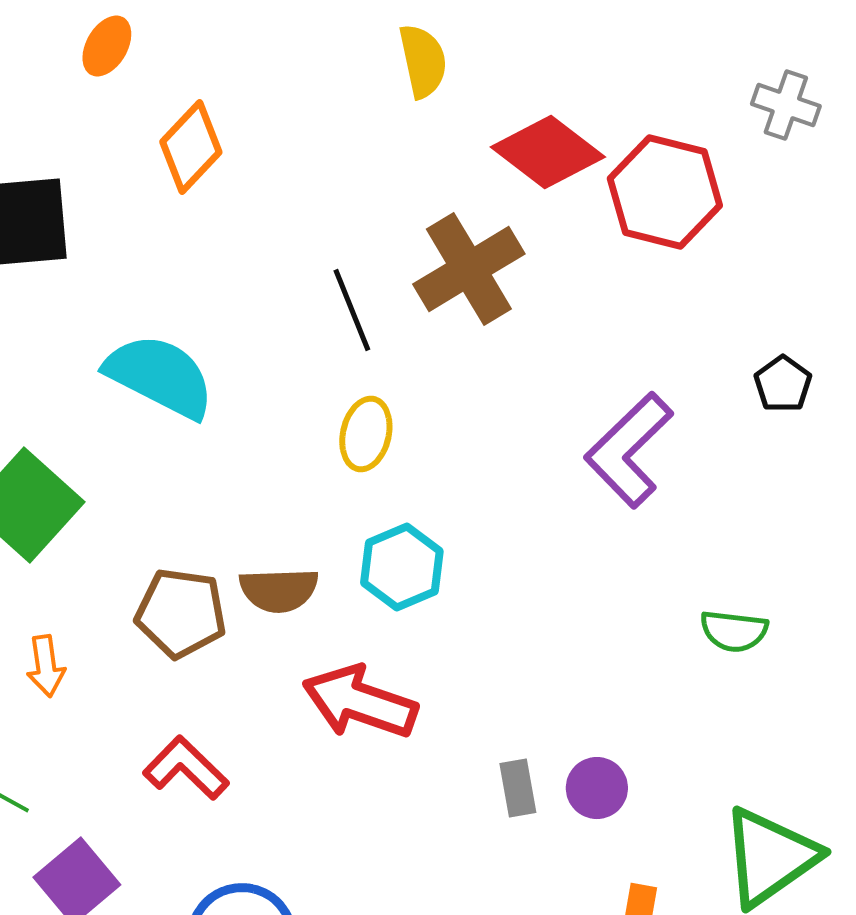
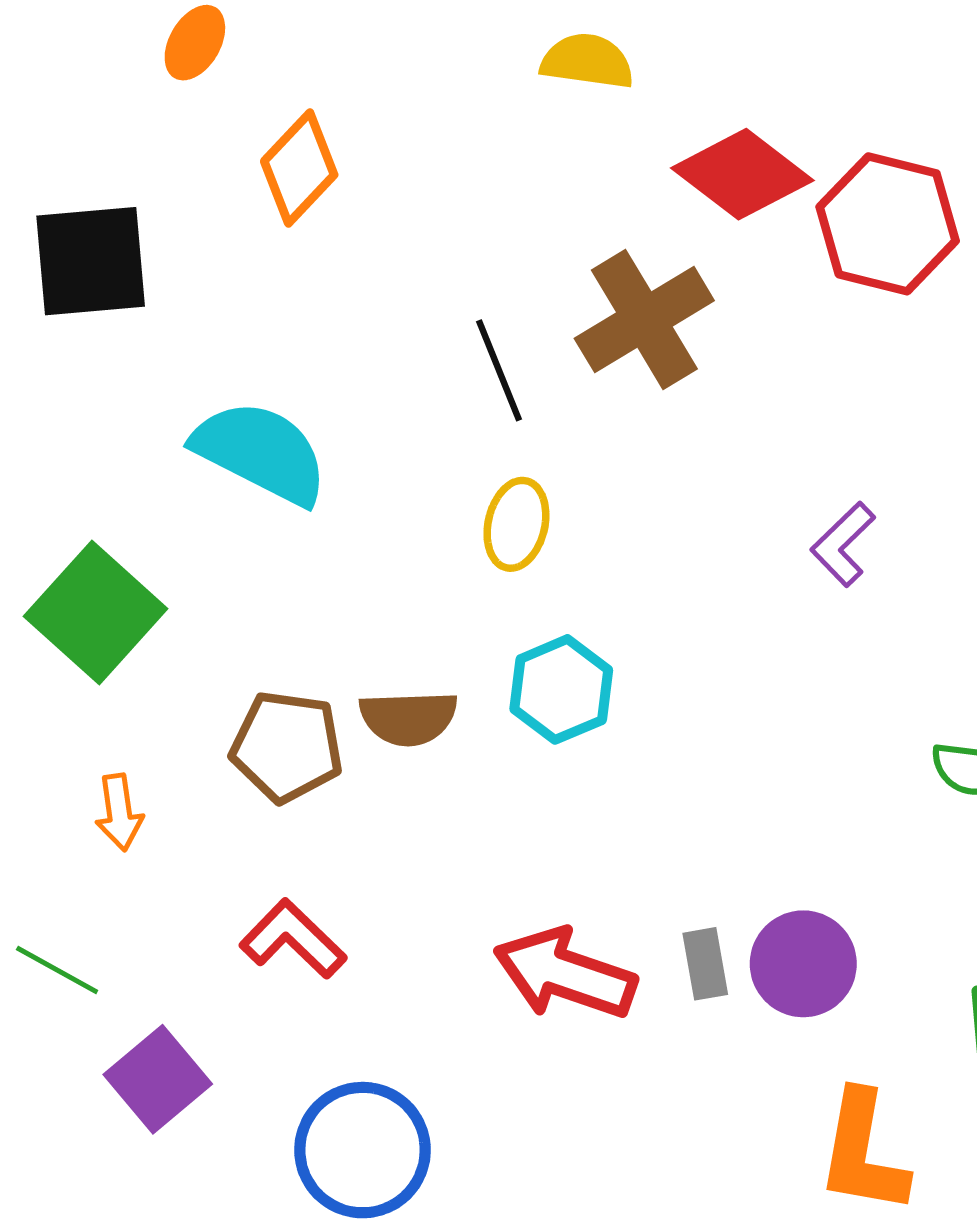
yellow semicircle: (423, 61) -> (587, 61), turned -70
purple L-shape: (629, 450) -> (843, 544), size x0.6
red arrow: (360, 702) -> (565, 974), moved
purple circle: (597, 788) -> (803, 964), size x1.4

